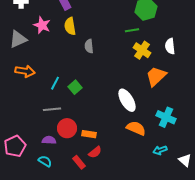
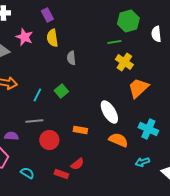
white semicircle: (170, 46) -> (156, 34), moved
green square: (75, 87) -> (61, 91), moved
orange rectangle: (89, 134) -> (80, 130), moved
purple semicircle: (49, 140) -> (11, 136), moved
red rectangle: (79, 162) -> (61, 174), turned -32

